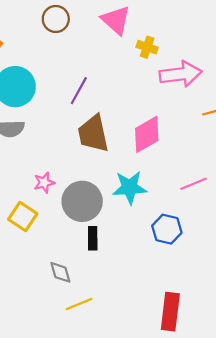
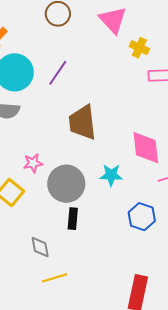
purple line: (79, 91) -> (58, 73), moved
pink diamond: (147, 134) -> (146, 148), moved, turned -72
cyan star: (130, 187) -> (111, 175), size x0.7

